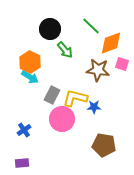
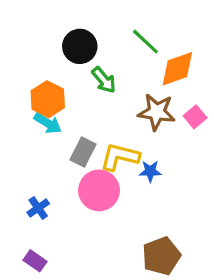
pink square: (122, 64) -> (195, 117), moved, turned 32
brown pentagon: (104, 145) -> (161, 256), moved, turned -30
purple rectangle: (22, 163) -> (35, 261), turned 40

